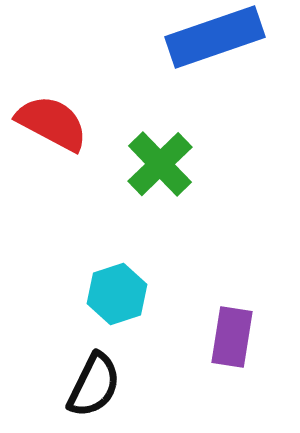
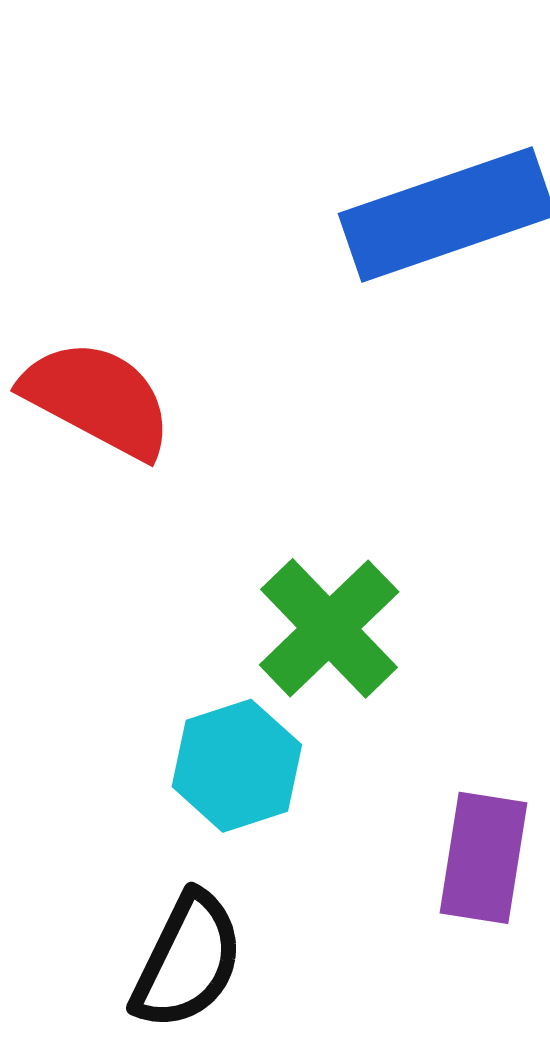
green cross: (160, 164) -> (329, 628), moved

